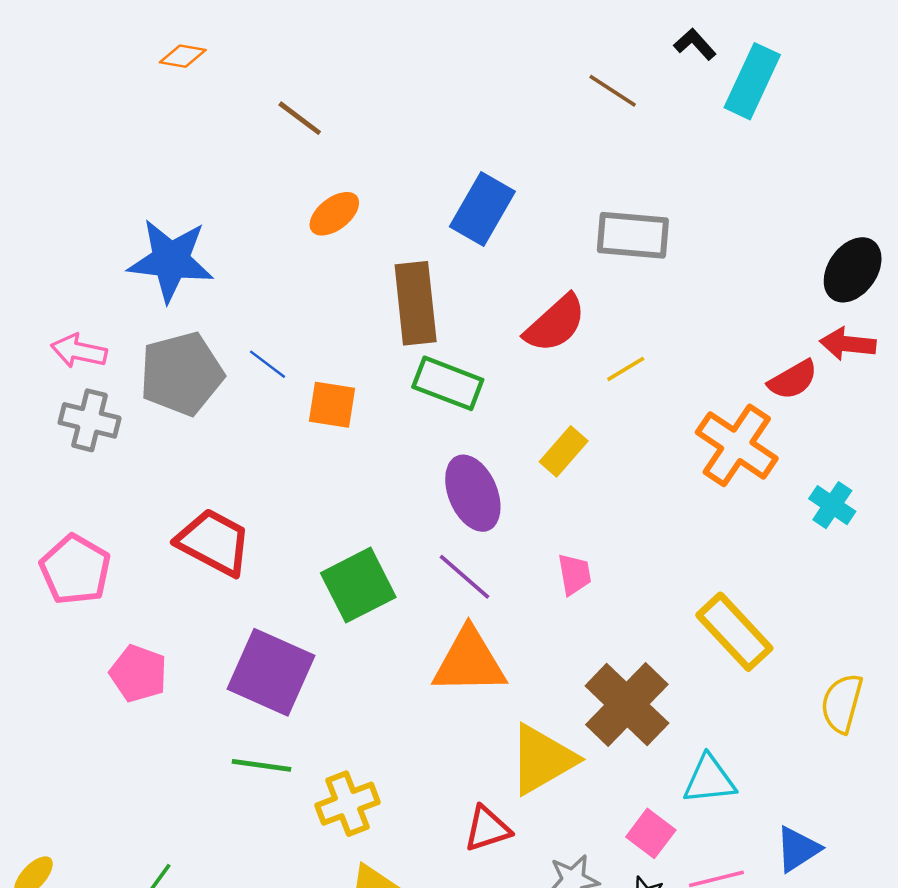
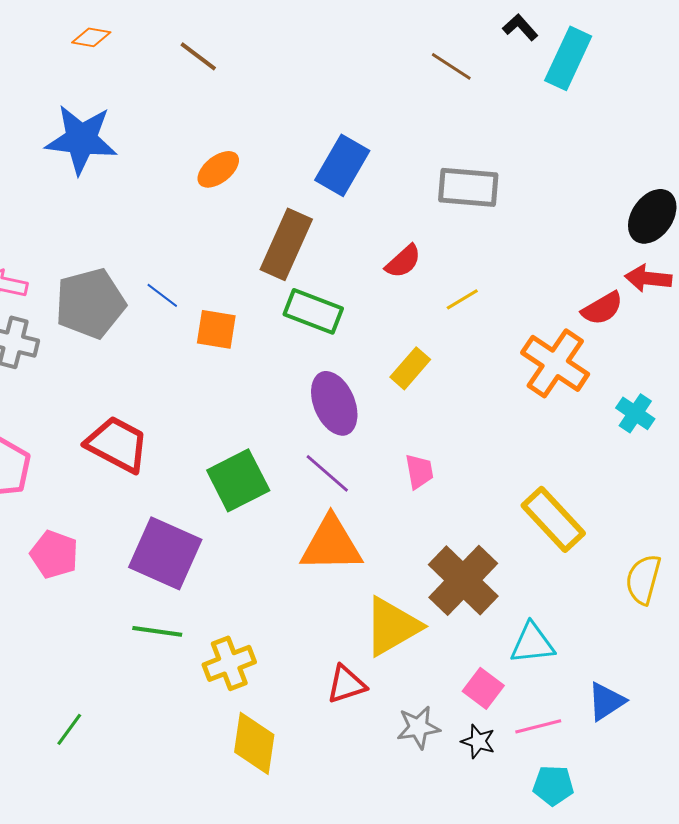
brown line: (300, 118) -> (198, 56), moved
blue star: (171, 260) -> (81, 139), moved
brown rectangle: (416, 303) -> (286, 244), turned 30
red semicircle: (555, 324) -> (403, 261), size x0.7

